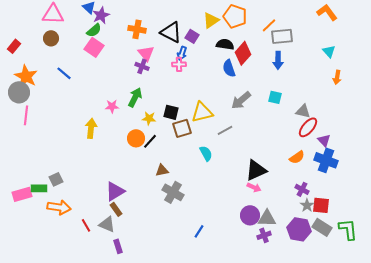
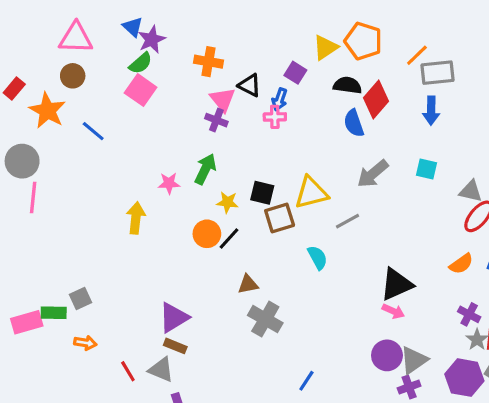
black triangle: (171, 32) -> (250, 85), moved, size x0.7
orange star: (26, 76) -> (47, 111), moved
orange arrow: (59, 207) -> (85, 343), size x0.6
brown rectangle: (116, 209) -> (175, 346), turned -32
gray triangle: (267, 218) -> (414, 360), turned -36

